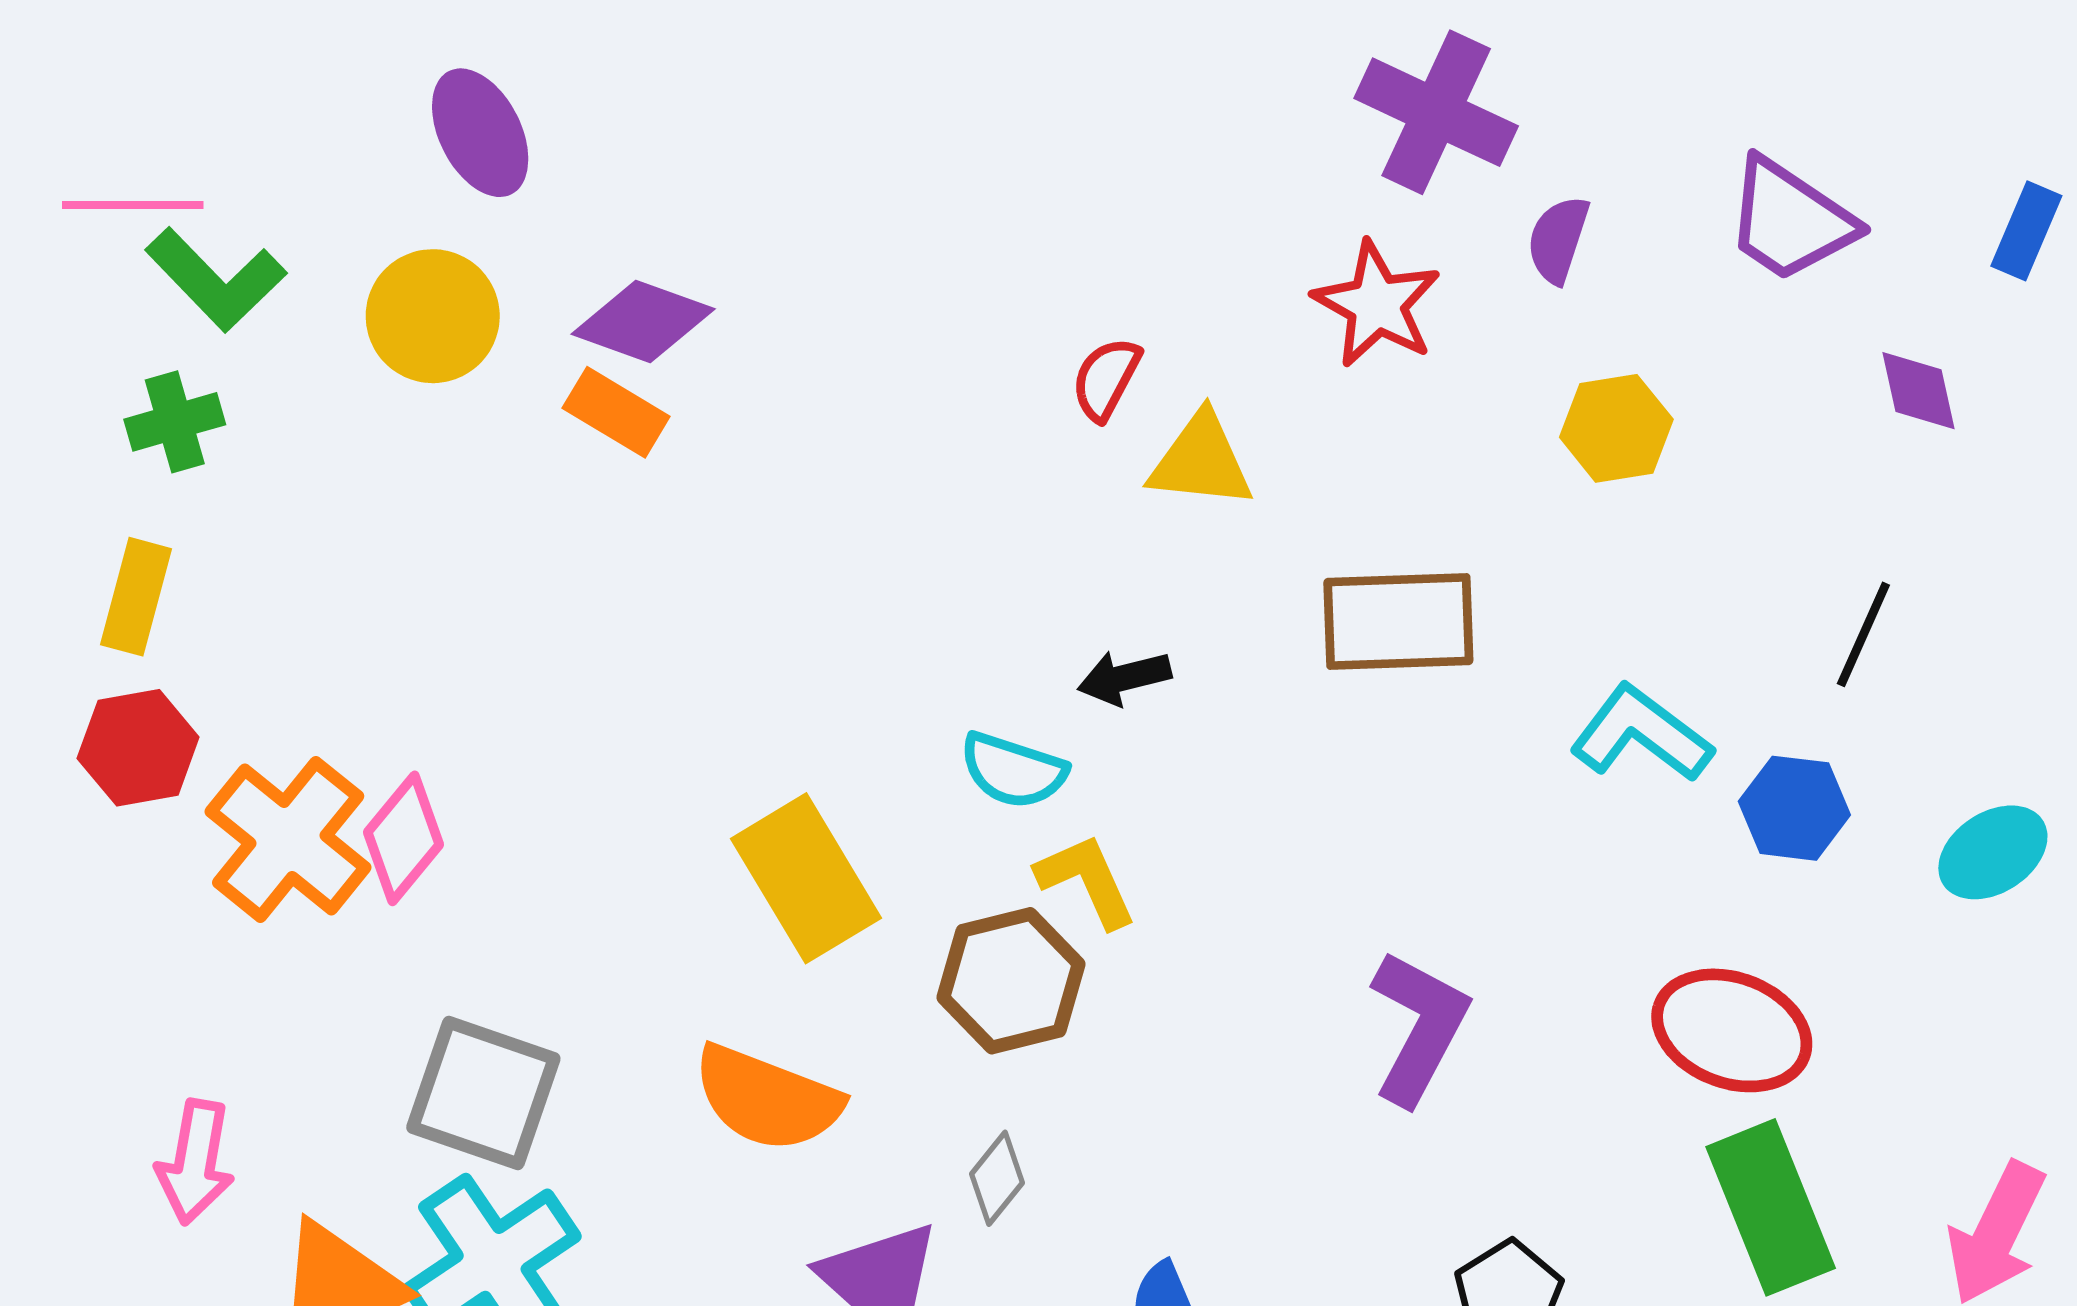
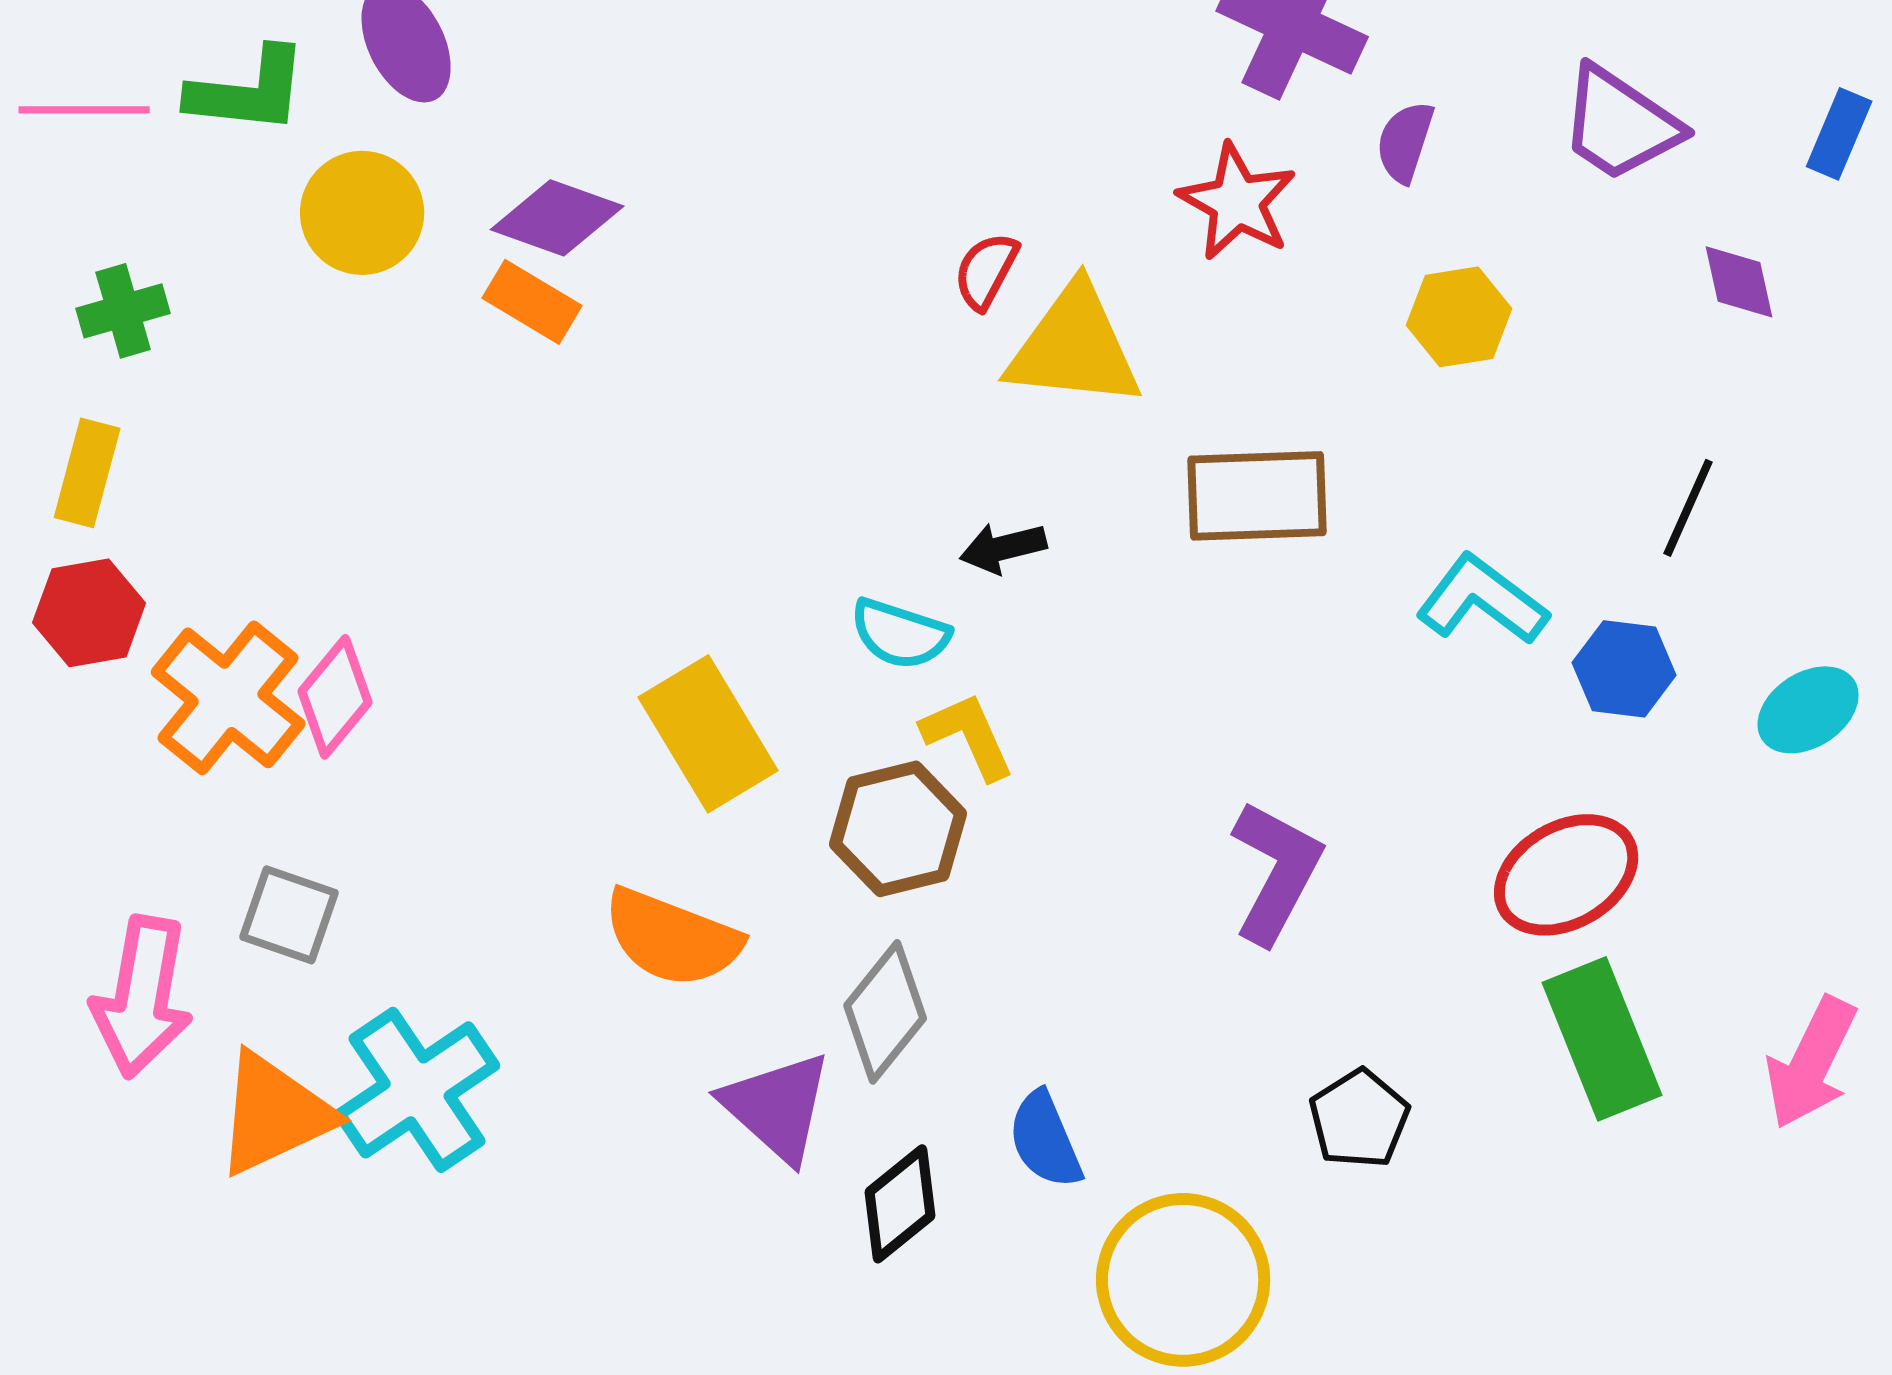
green L-shape: (216, 279) -> (248, 91), moved, turned -40
yellow triangle: (1201, 461) -> (1074, 347), size x1.4
red ellipse: (1732, 1030) -> (1566, 875), turned -50
gray square: (483, 1093) -> (289, 915), moved, size x0.7
pink arrow: (195, 1162) -> (142, 997), size x1.4
gray diamond: (997, 1178) -> (885, 1012), size x1.6

